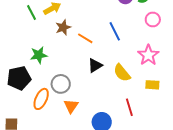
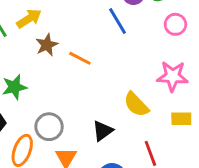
blue line: (115, 31) -> (118, 21), moved
pink star: (148, 55) -> (173, 76), turned -30
black triangle: (95, 65) -> (103, 131), moved

